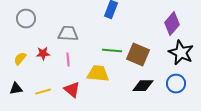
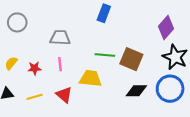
red star: (43, 54) -> (35, 68), moved
blue circle: (176, 84) -> (170, 89), size x1.4

